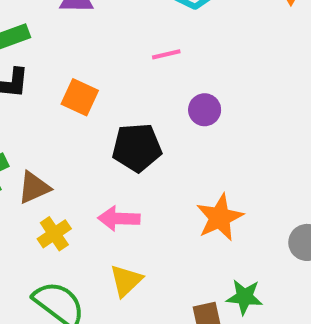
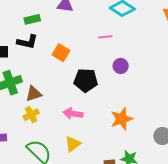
yellow cross: (54, 234) -> (31, 115), moved

